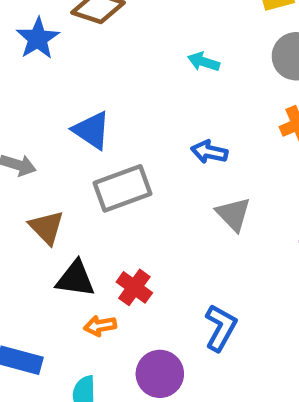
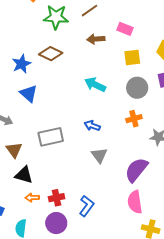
cyan arrow: (204, 62) -> (95, 85), size x1.5
blue triangle: (92, 130) -> (29, 94), moved
red cross: (134, 287) -> (56, 198), moved, turned 35

